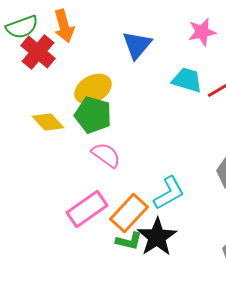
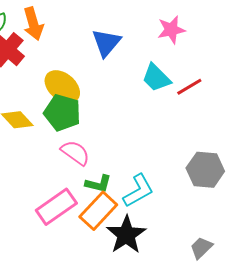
cyan trapezoid: (187, 80) -> (156, 78), turned -152
yellow ellipse: (93, 89) -> (62, 87), turned 69
green L-shape: (129, 241) -> (98, 184), moved

